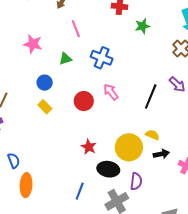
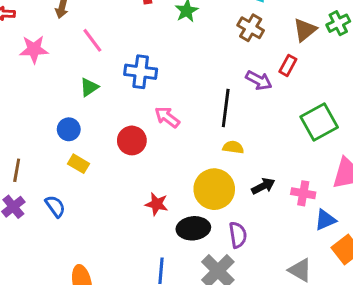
pink star: (33, 44) -> (34, 49), moved
yellow semicircle: (152, 135) -> (233, 147), moved
blue semicircle: (14, 161) -> (55, 206), moved

